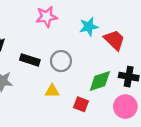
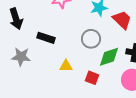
gray circle: (61, 61) -> (91, 39), moved

